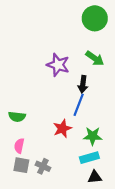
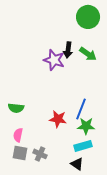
black arrow: (83, 84) -> (68, 50), moved
blue line: (79, 105) -> (81, 109), moved
red star: (62, 128) -> (58, 119), turned 30
black triangle: (95, 177) -> (77, 164), moved, turned 40

